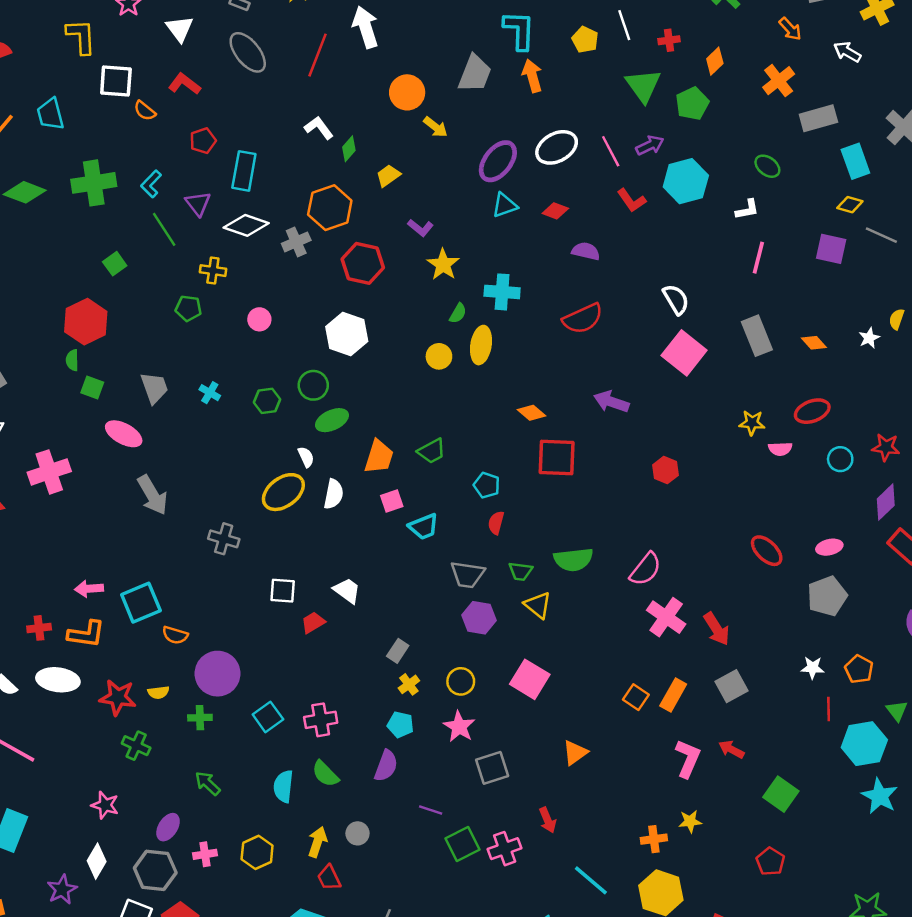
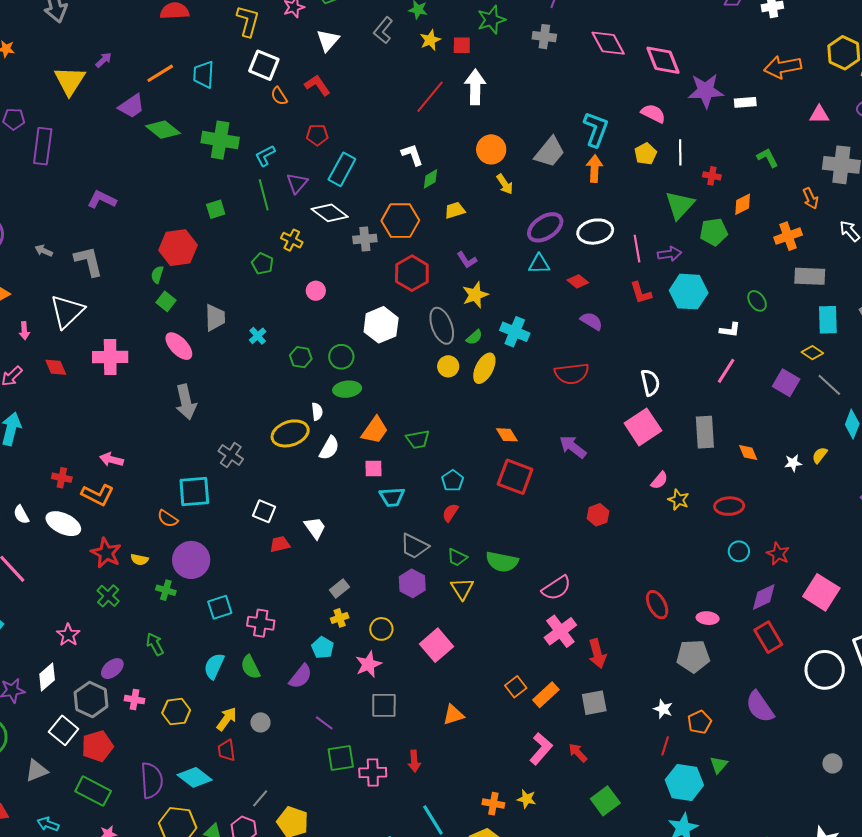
gray ellipse: (248, 52) -> (442, 326), moved
pink semicircle: (780, 449) -> (659, 480), moved, turned -66
cyan square: (141, 603) -> (194, 492), moved

